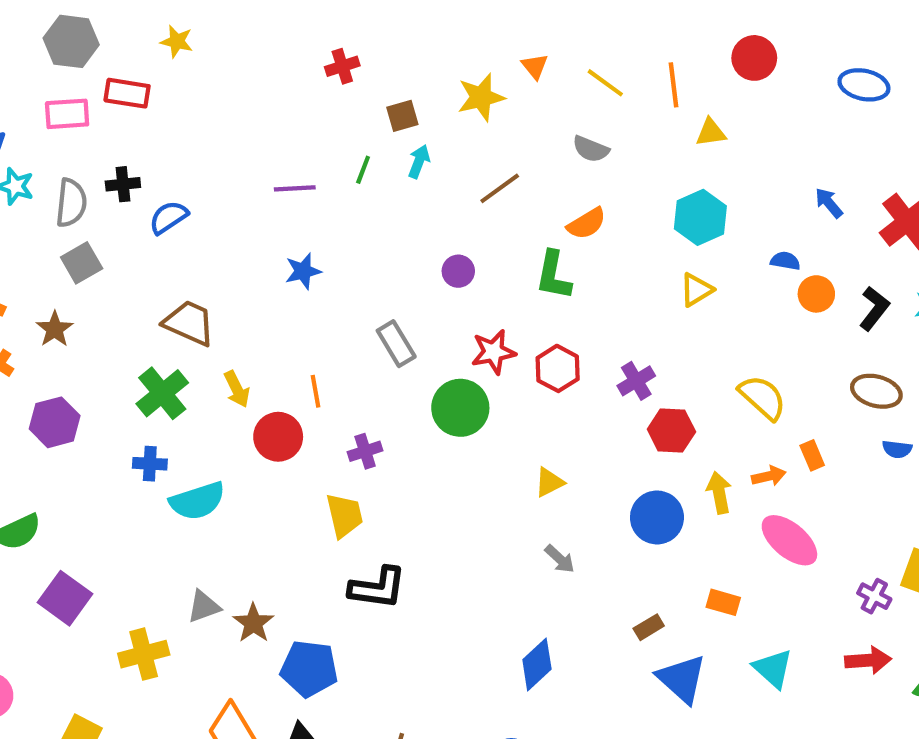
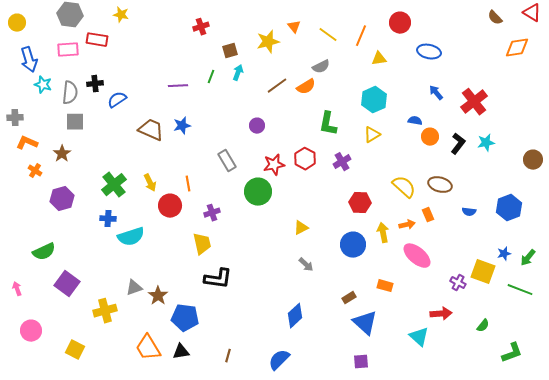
orange line: (674, 85) -> (361, 36), turned 30
blue ellipse: (864, 85) -> (429, 52), moved
gray semicircle: (591, 149) -> (321, 67), turned -48
orange semicircle: (587, 224) -> (306, 87), moved
gray square: (82, 263) -> (75, 122), turned 30
green L-shape: (553, 275) -> (328, 124), moved
brown trapezoid: (189, 323) -> (151, 130), moved
red hexagon: (558, 368) -> (305, 159), moved
purple cross: (636, 381) -> (342, 162), moved
brown ellipse: (876, 391) -> (440, 185), moved
red arrow: (868, 660) -> (441, 314), moved
cyan triangle: (773, 669) -> (419, 337), moved

